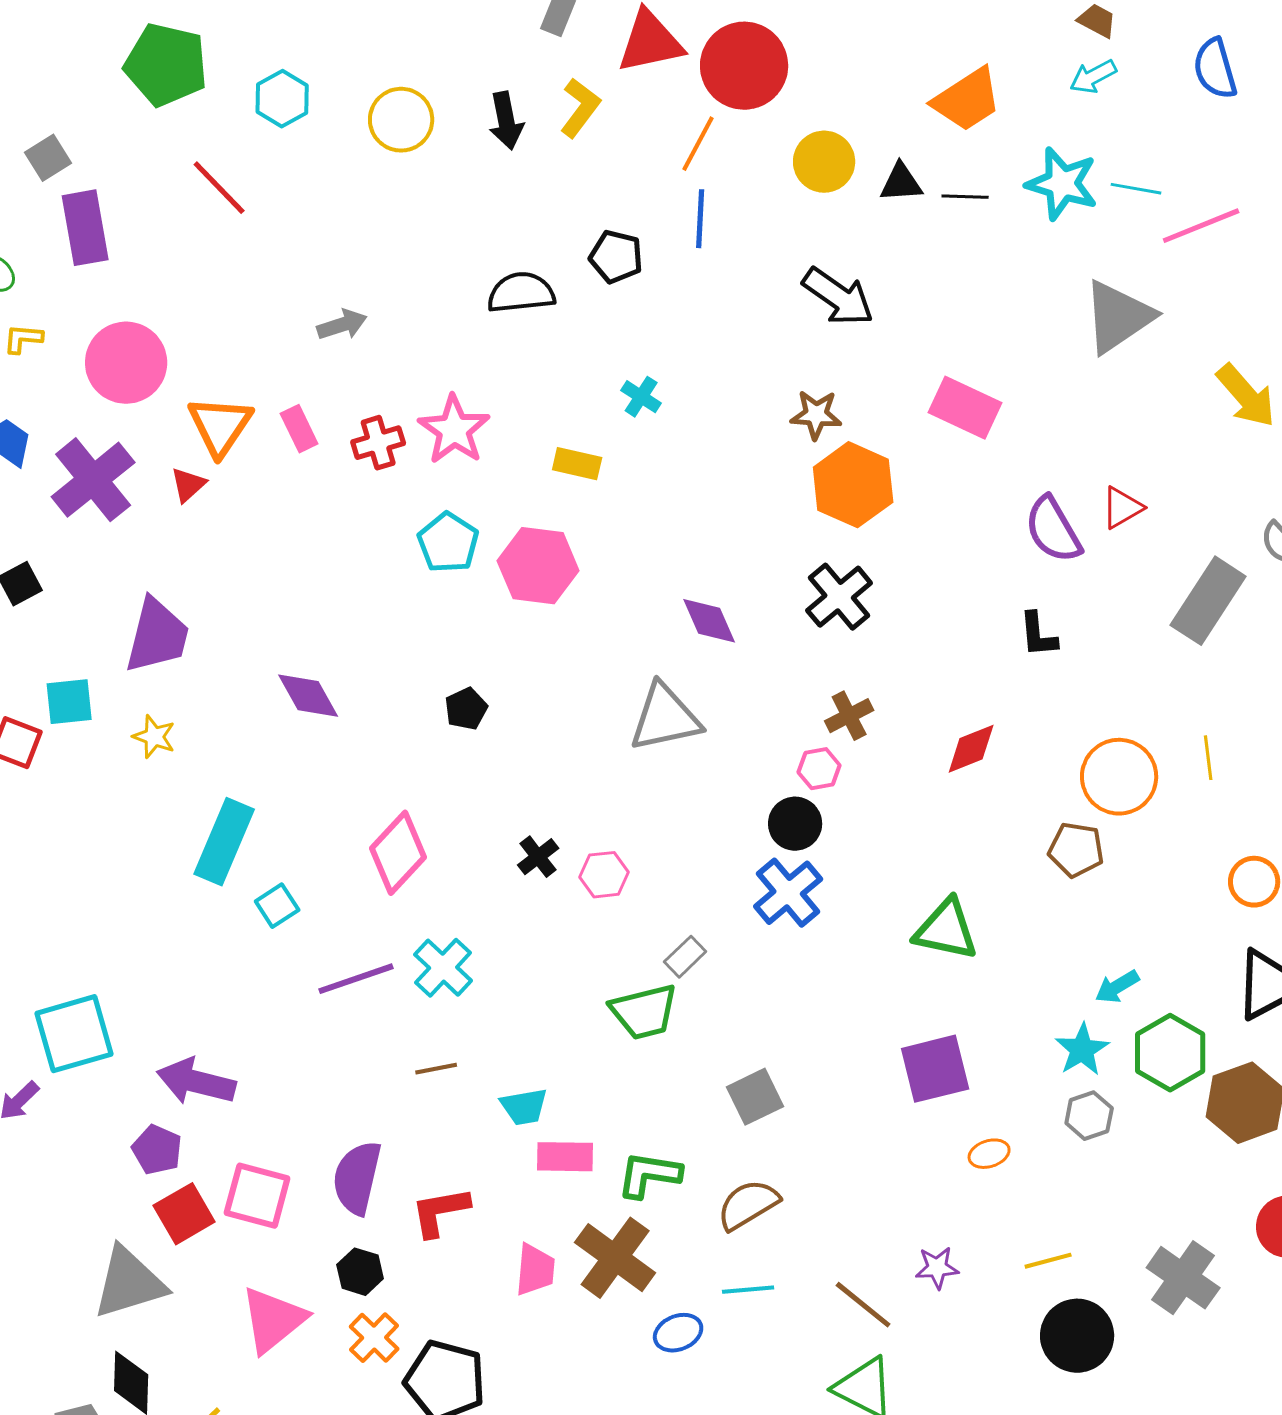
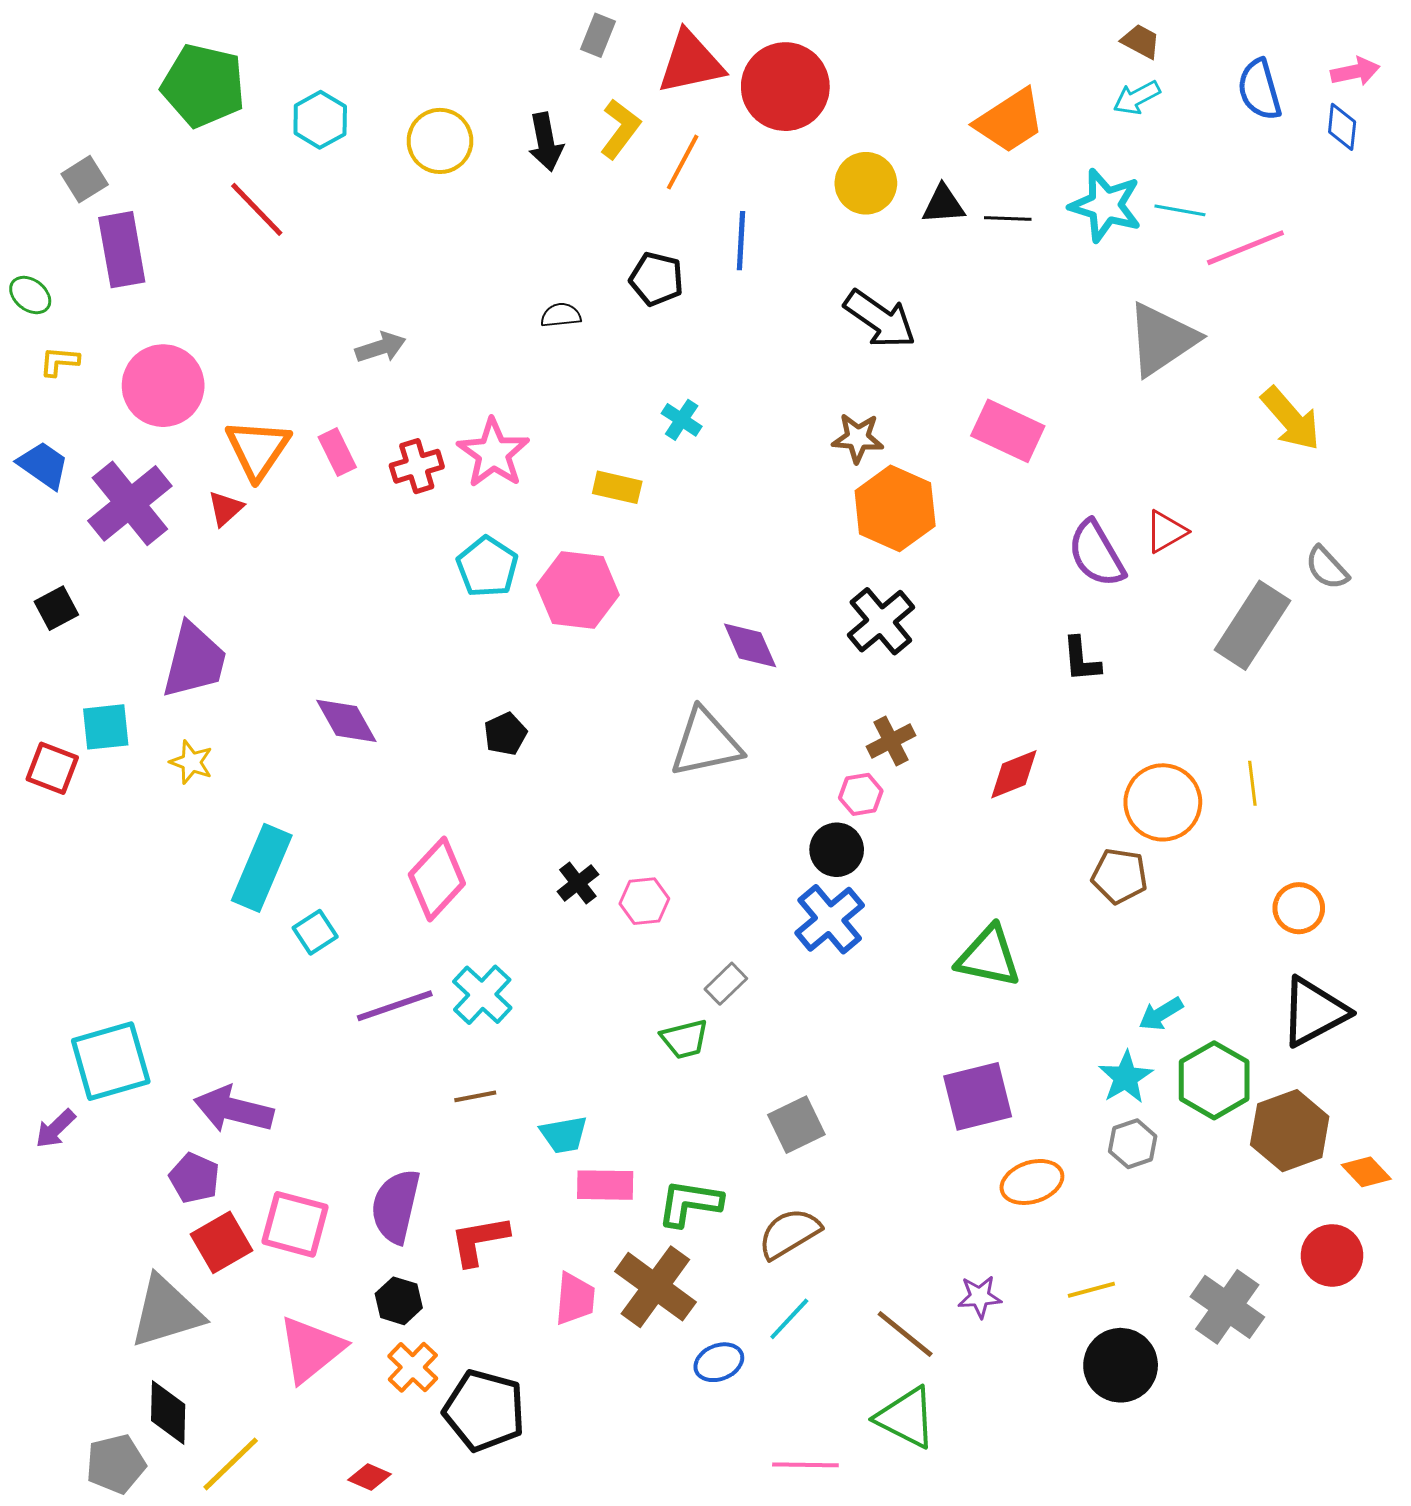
orange line: (698, 144) -> (683, 162), moved
black semicircle: (521, 293) -> (561, 315), size x0.6
green trapezoid: (644, 1012) -> (685, 1039), size x0.7
orange ellipse: (989, 1154) -> (1032, 1182), size x1.5
cyan line: (748, 1290) -> (789, 1319), turned -42

